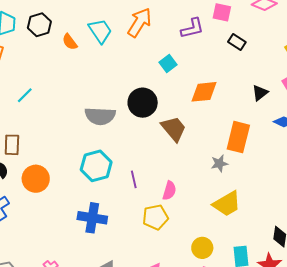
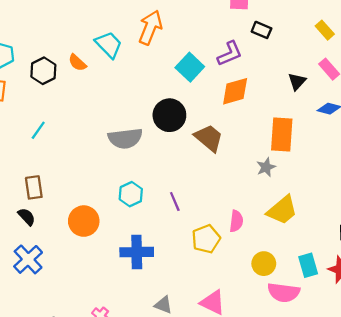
black hexagon: (39, 25) -> (43, 71), moved
purple L-shape: (192, 28) -> (230, 54), moved
cyan square: (168, 63) -> (190, 67), size x1.4
cyan hexagon: (96, 166) -> (131, 194), size x0.7
orange circle: (36, 179) -> (84, 221), moved
pink semicircle: (169, 191) -> (236, 221), moved

